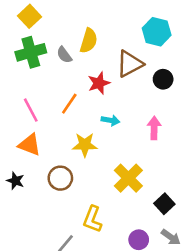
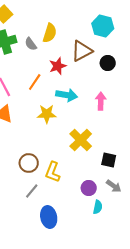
cyan arrow: (110, 120) -> (67, 95), size x1.5
brown circle: (60, 178) -> (29, 163), moved
black square: (164, 204) -> (109, 160), turned -35

